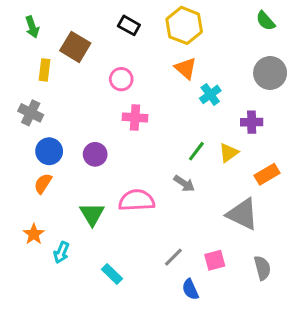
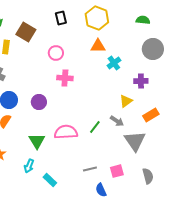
green semicircle: (265, 21) -> (143, 20), moved, turned 136
black rectangle: (129, 25) -> (61, 18), turned 48
orange triangle: (186, 68) -> (98, 46), turned -42
green line: (196, 151) -> (95, 127), moved
gray arrow: (184, 183) -> (117, 121), moved
gray triangle: (242, 214) -> (135, 141), turned 30
cyan arrow: (61, 253) -> (29, 166), moved
gray line: (173, 257) -> (90, 169), turned 32

